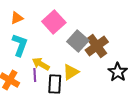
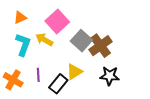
yellow arrow: (41, 64) -> (44, 40), moved
black star: (118, 72) -> (110, 76), moved, turned -30
black rectangle: (55, 84) -> (58, 84), turned 36

